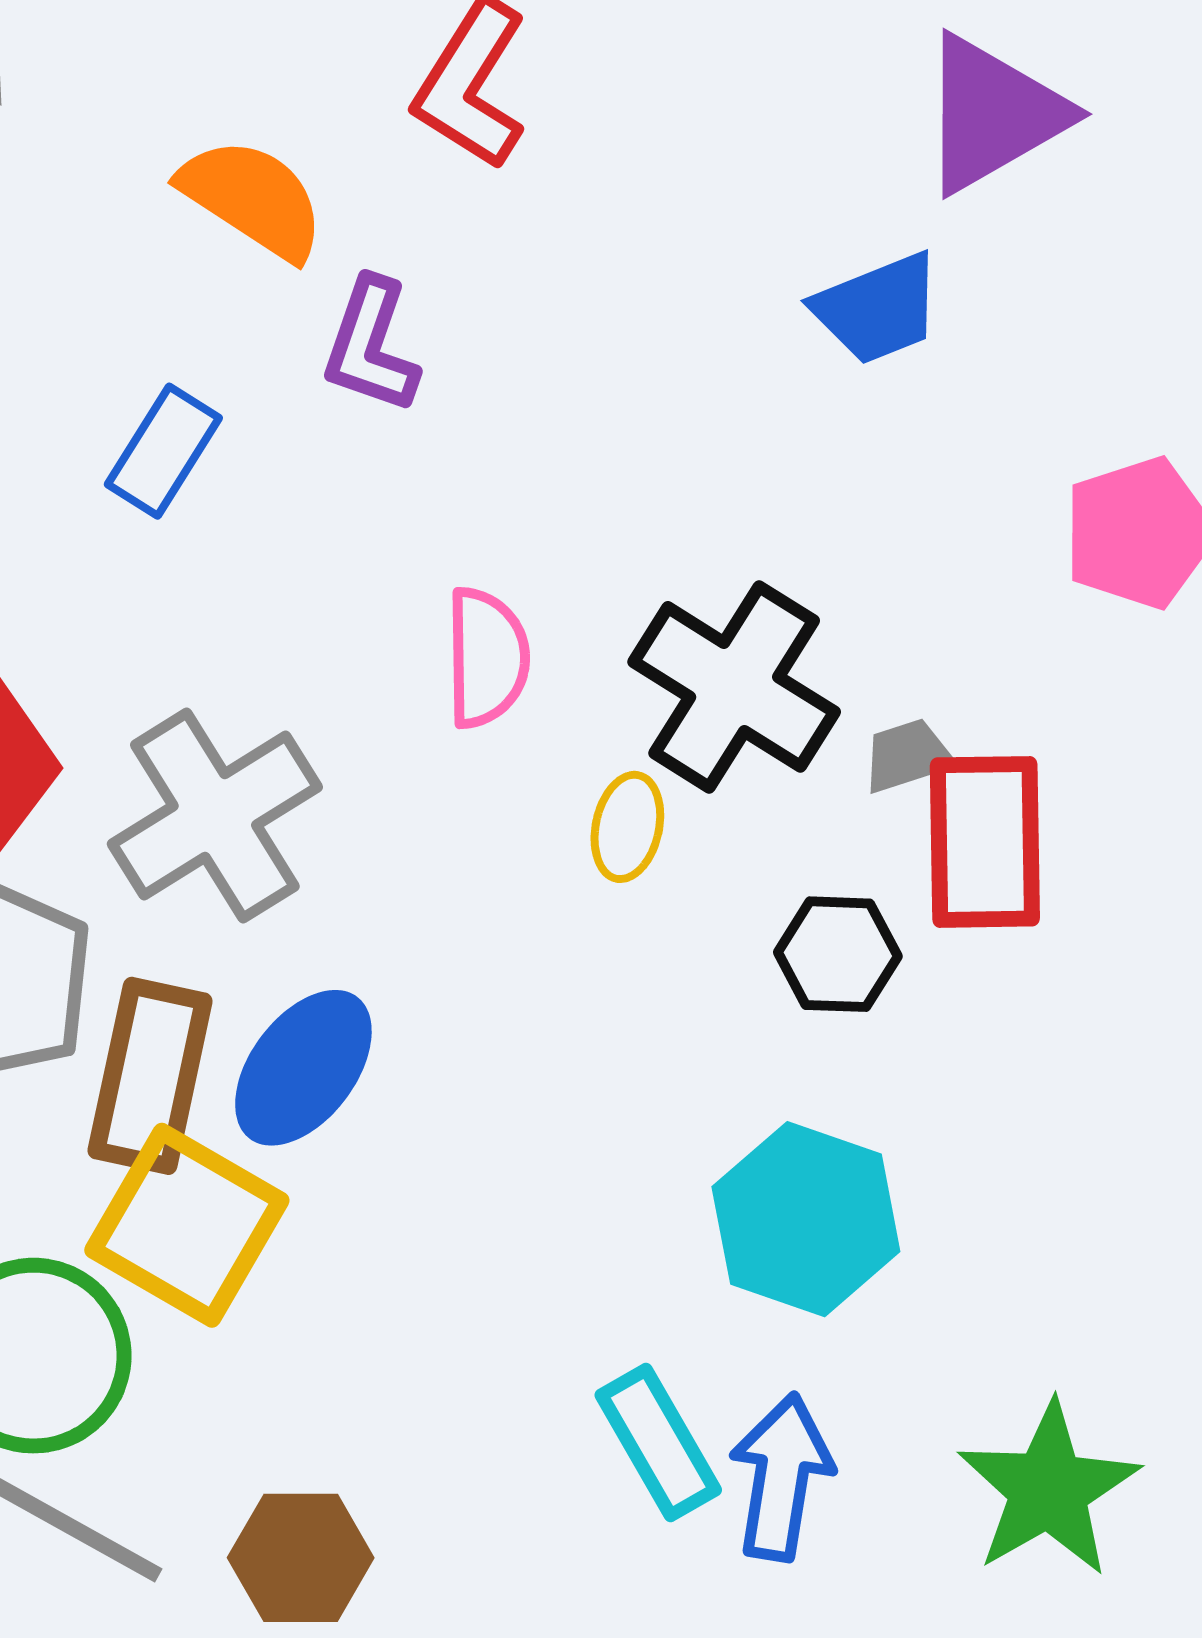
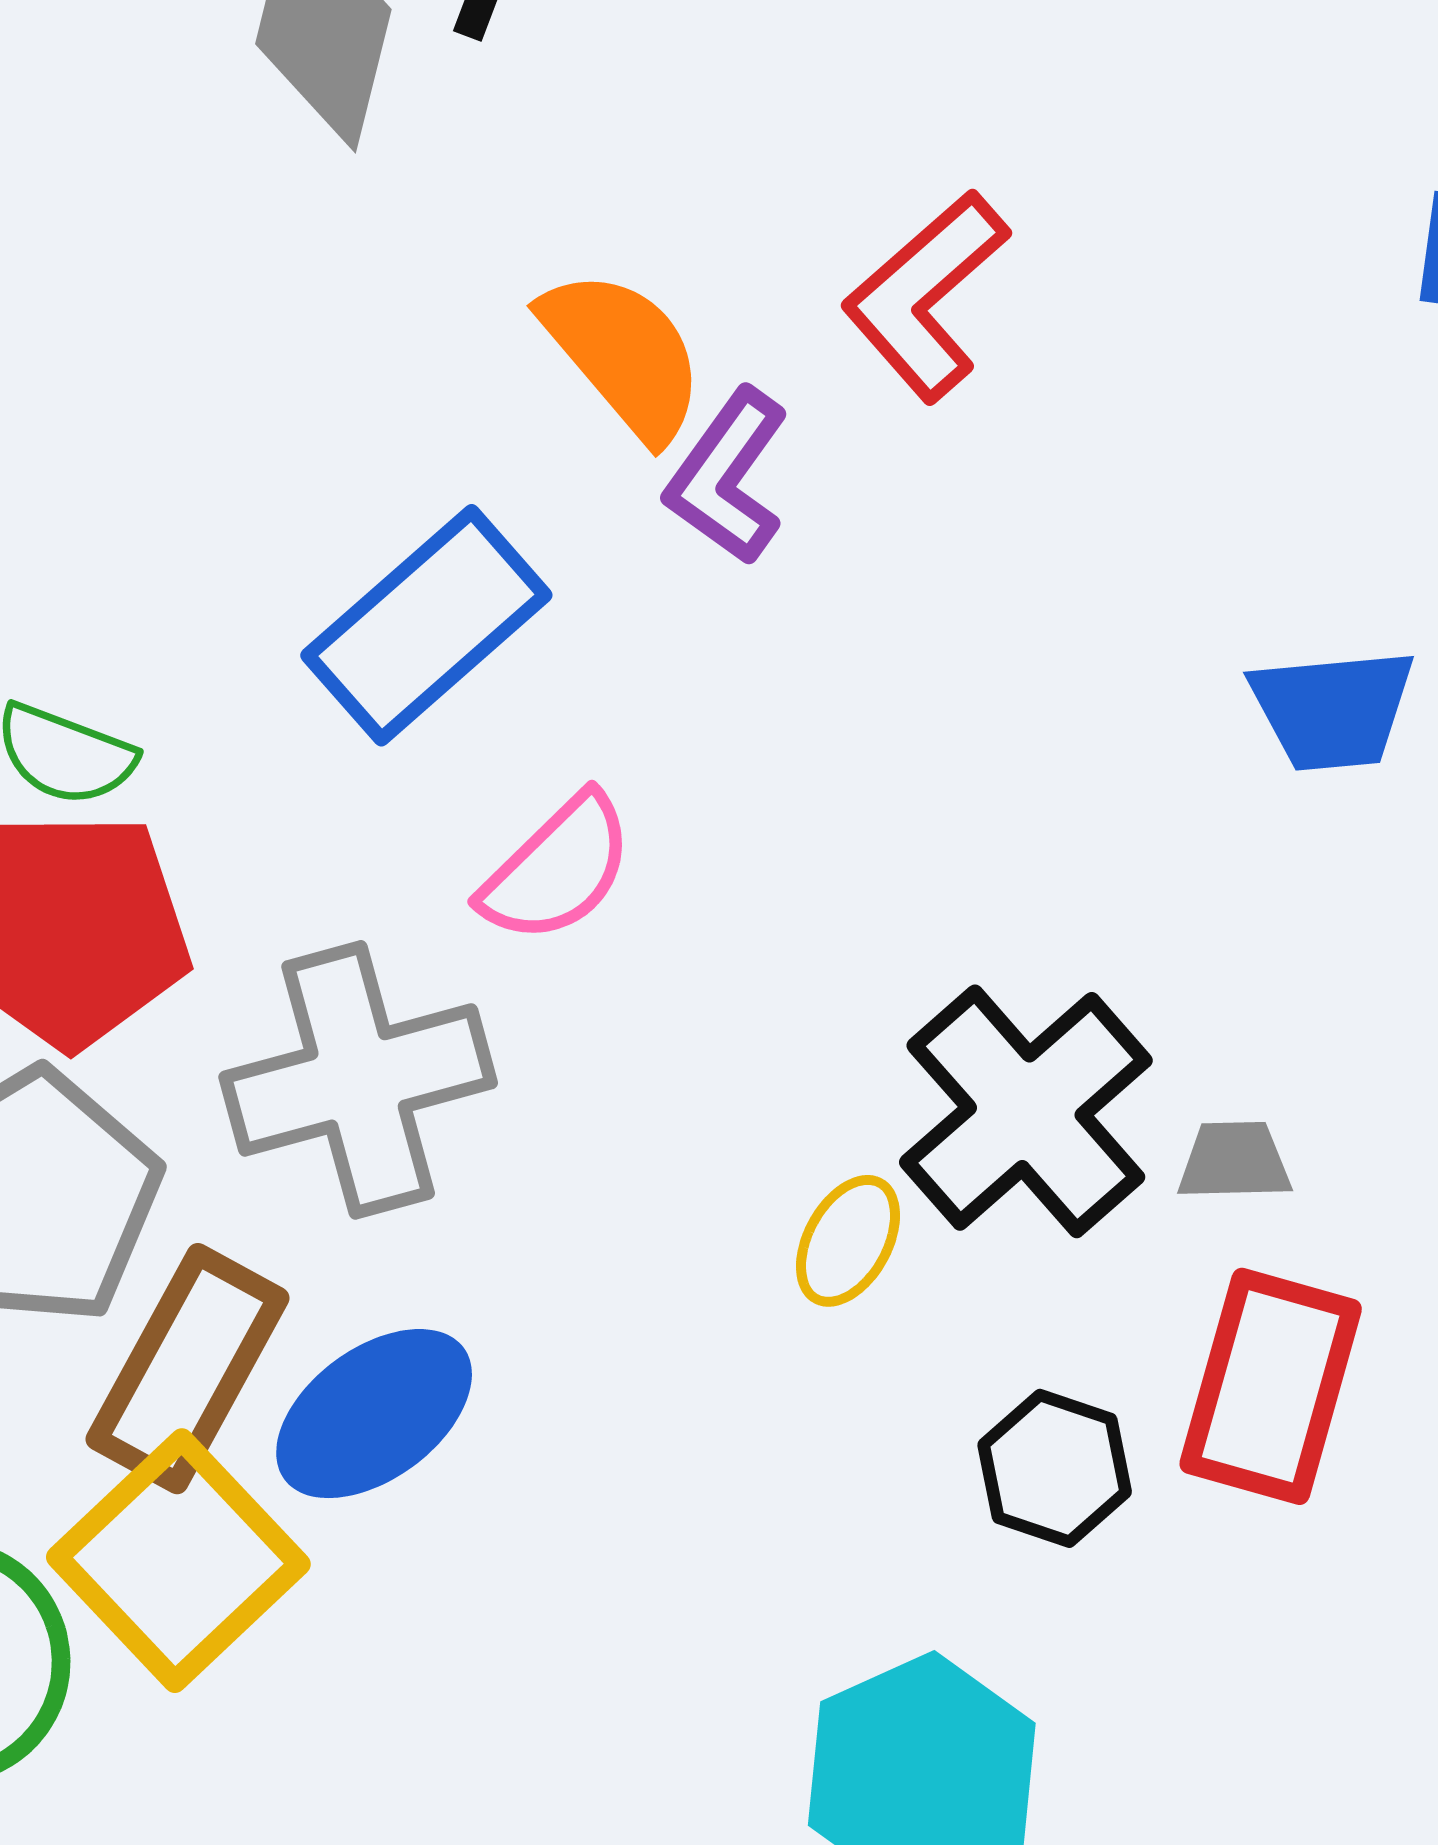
purple L-shape: (371, 346) -> (727, 477), moved
blue rectangle: (163, 451) -> (426, 625), size x1.5
pink semicircle: (487, 658) -> (557, 869), moved, turned 30
gray trapezoid: (907, 756) -> (1234, 1161), moved

